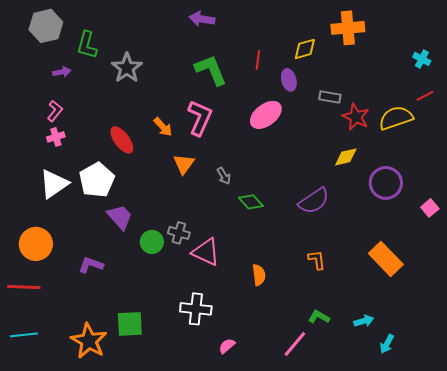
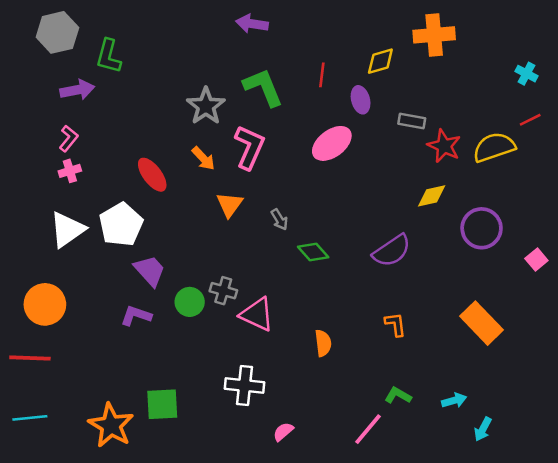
gray star: (127, 68) -> (206, 106), moved
purple arrow: (62, 72) -> (77, 90), size x1.5
purple L-shape: (91, 265) -> (136, 316), moved

